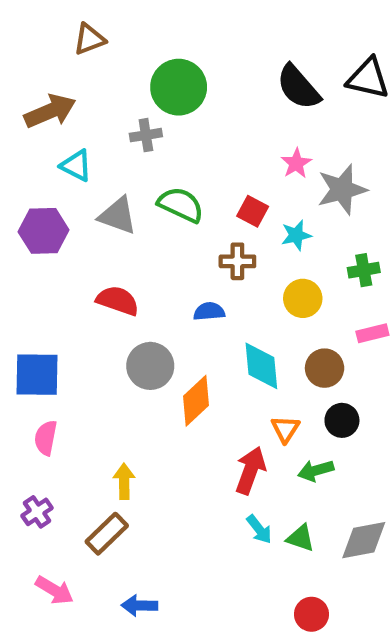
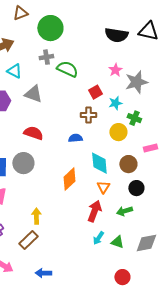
green circle: (179, 87) -> (50, 28), moved
black semicircle: (298, 87) -> (116, 35), turned -40
green semicircle: (181, 205) -> (67, 69), moved
red square: (253, 211) -> (95, 92), turned 32
green cross: (364, 270) -> (134, 118), moved, turned 32
gray circle: (150, 366) -> (23, 163), moved
orange triangle: (285, 429) -> (103, 187), moved
cyan arrow: (259, 529) -> (98, 238), turned 72

